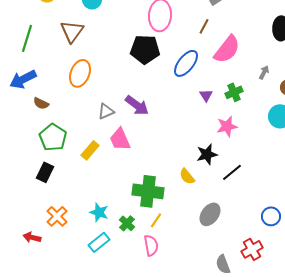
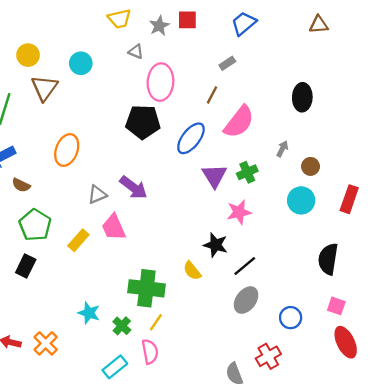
brown triangle: (72, 31) -> (44, 88), moved
purple triangle: (206, 95) -> (214, 176), size x1.6
black star: (207, 154) -> (216, 245), turned 30
gray ellipse: (210, 214) -> (246, 300), moved
orange cross: (57, 216) -> (46, 343), moved
cyan rectangle: (99, 242) -> (115, 367), moved

